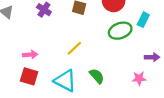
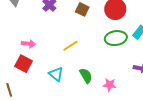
pink star: (139, 78) -> (110, 85), moved
cyan triangle: (65, 81) -> (56, 74), size x0.7

